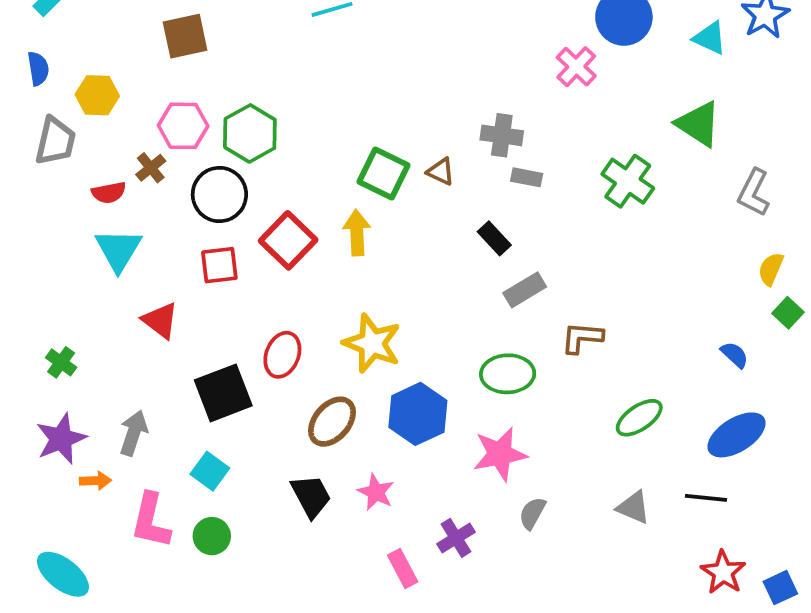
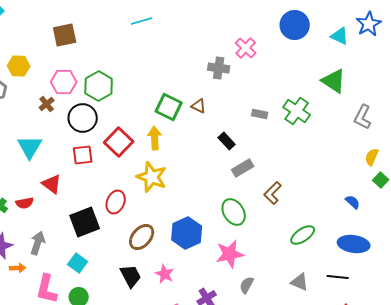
pink cross: (576, 67) -> (246, 48), moved
gray cross: (502, 135) -> (219, 68), moved
gray rectangle: (527, 177) -> (260, 114), moved
red semicircle: (109, 193) -> (25, 203), moved
brown L-shape: (582, 338) -> (273, 193), turned -50
yellow star: (372, 343) -> (152, 177), moved
green ellipse: (508, 374) -> (234, 212), turned 60
blue ellipse: (737, 435) -> (354, 244), turned 40

